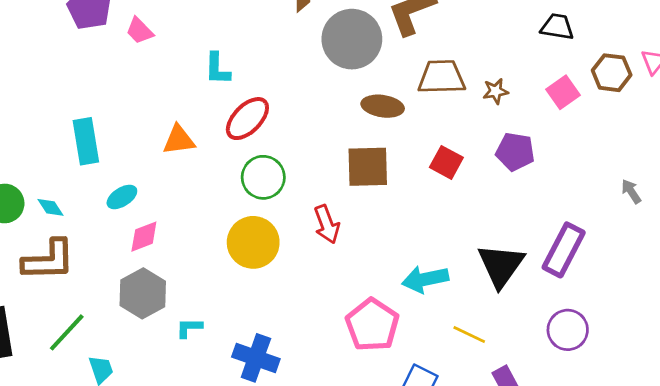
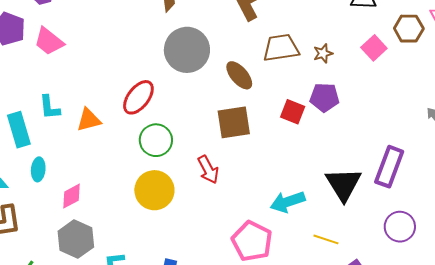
pink trapezoid: (140, 31) -> (49, 41), size x1.4
gray circle: (352, 39) -> (187, 50), moved
cyan L-shape: (217, 69) -> (50, 107), moved
brown ellipse: (383, 106) -> (239, 75), turned 48
purple pentagon: (515, 152) -> (324, 97), moved
cyan ellipse: (122, 197) -> (38, 169), moved, turned -45

